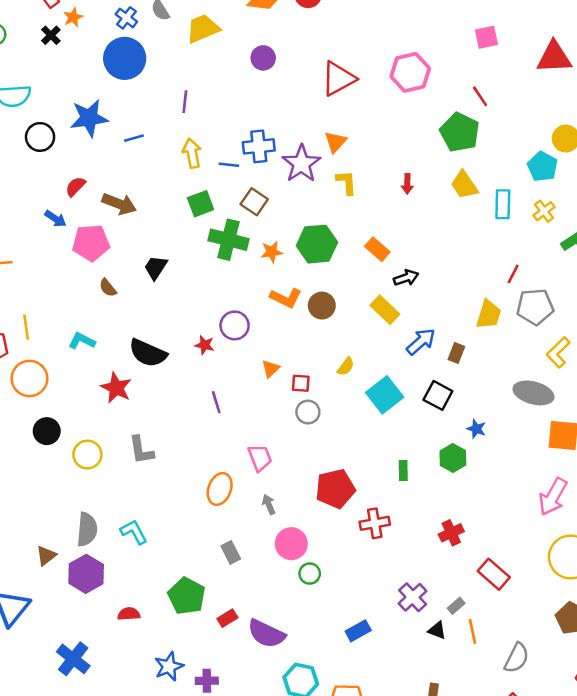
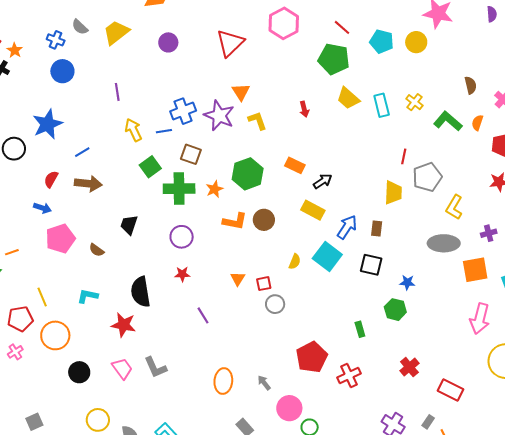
blue circle: (125, 58) -> (62, 71), size x0.7
blue line: (134, 138) -> (82, 152), moved
cyan pentagon: (542, 167) -> (382, 41), moved
pink pentagon: (91, 243) -> (60, 239), moved
purple circle: (235, 325) -> (182, 237), moved
black semicircle: (148, 353) -> (141, 292), turned 72
cyan square: (385, 395) -> (327, 256), moved
yellow circle: (87, 455) -> (98, 420), moved
pink trapezoid: (260, 458) -> (122, 369), moved

